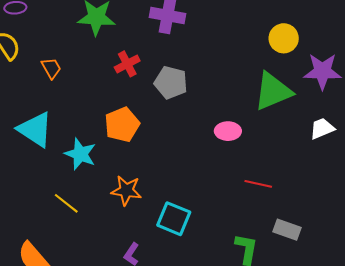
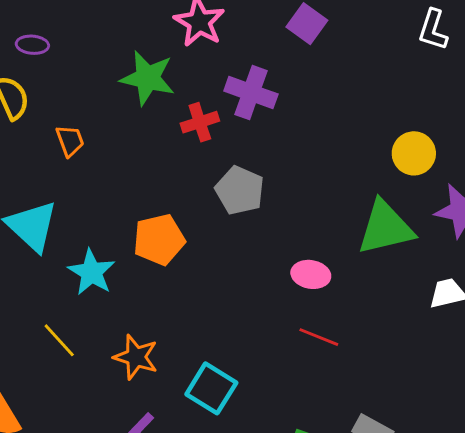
red cross: (127, 64) -> (200, 122), moved
red line: (258, 184) -> (319, 337), moved
orange star: (126, 190) -> (136, 357), moved

